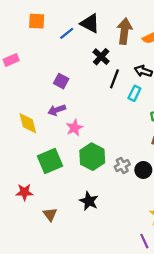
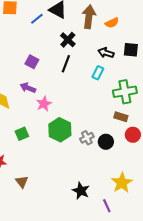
black line: (114, 79) -> (66, 64), moved
purple arrow: (57, 110) -> (28, 88), turned 42
green square: (50, 161) -> (22, 134), size x0.6
black star: (89, 201) -> (81, 191), moved

